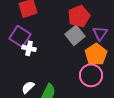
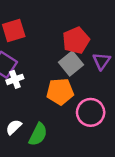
white cross: (29, 48) -> (15, 79), turned -32
orange pentagon: (96, 54) -> (60, 92), moved, turned 30

